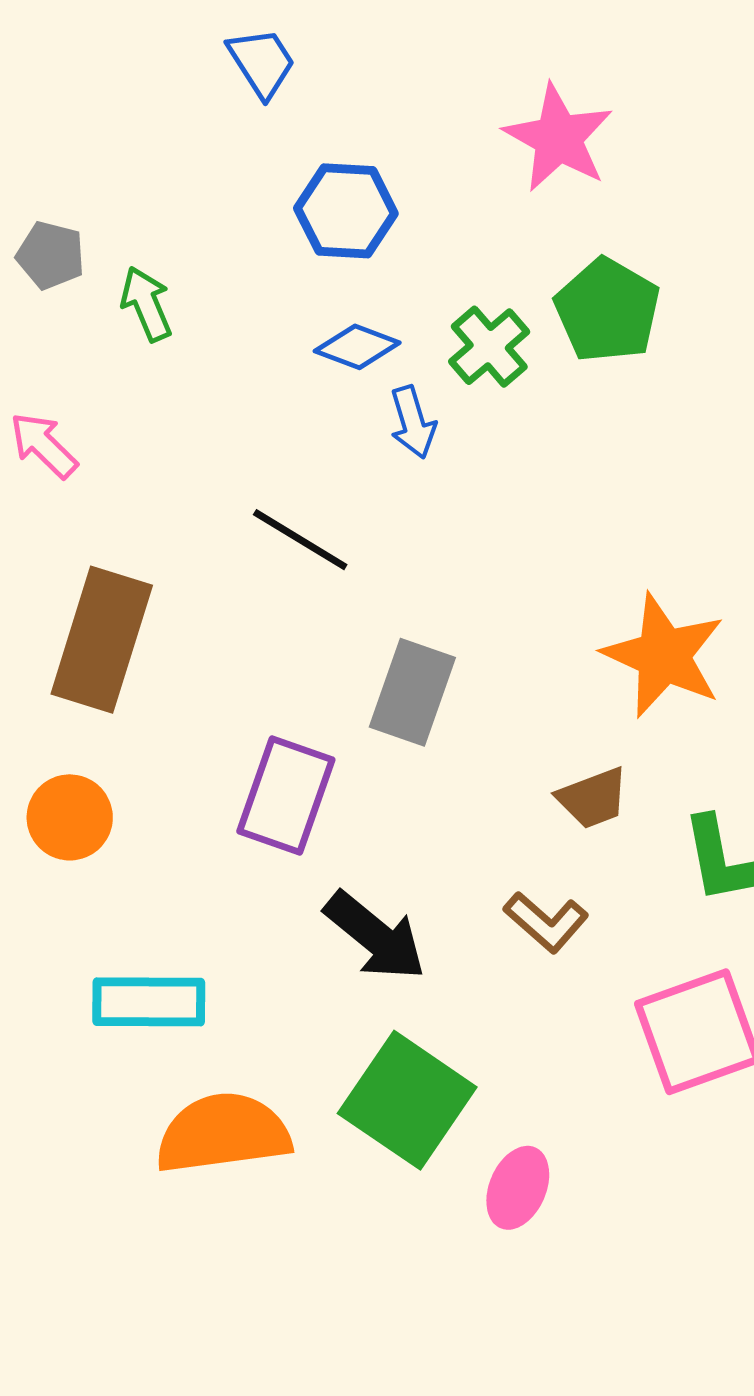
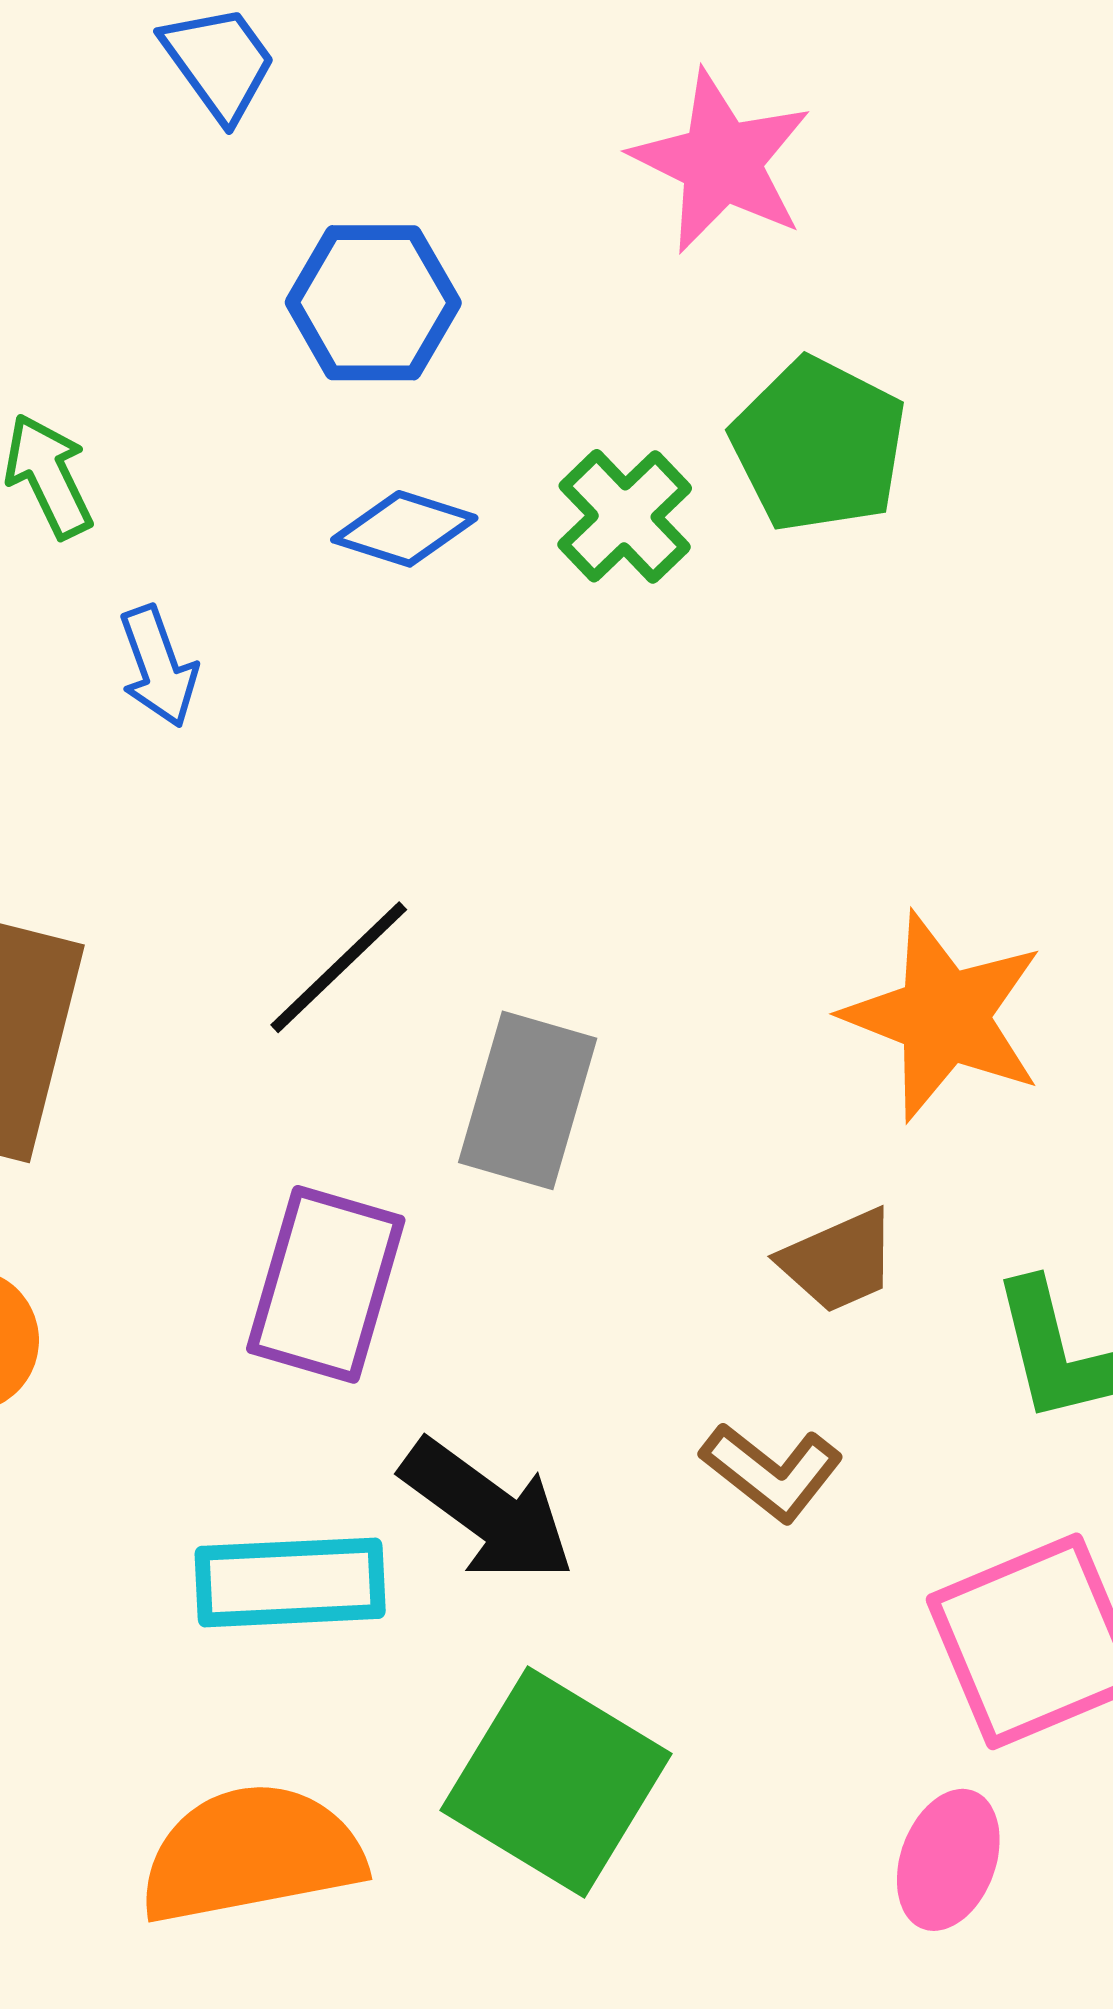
blue arrow: (413, 422) -> (158, 666), moved
black line: (300, 540) -> (339, 967), moved, turned -72
cyan rectangle: (149, 1002) -> (290, 1582), moved
pink ellipse: (518, 1188) -> (948, 1860), moved

